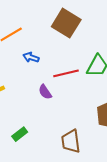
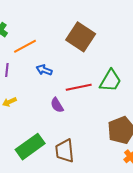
green rectangle: (20, 134) -> (30, 147), size x1.8
brown trapezoid: (71, 141) -> (65, 151), moved

